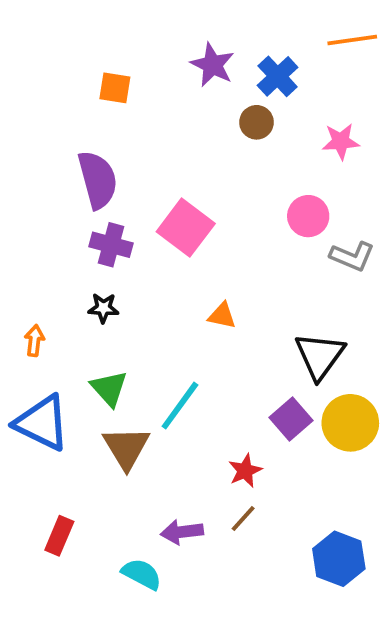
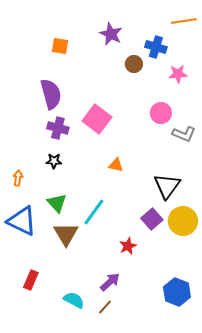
blue cross: (278, 76) -> (156, 47), moved, turned -30
brown line: (243, 519) -> (105, 307), moved
purple arrow: (182, 532) -> (110, 282), moved, turned 145

